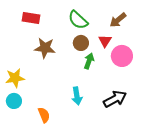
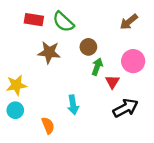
green semicircle: (78, 20) -> (63, 22), moved
red triangle: (105, 41) -> (112, 82), moved
cyan arrow: (77, 96) -> (73, 105), moved

